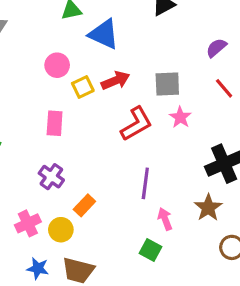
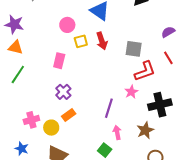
red arrow: (115, 80) -> (102, 41), turned 84
pink star: (180, 117) -> (131, 92), moved
red L-shape: (136, 124) -> (145, 71), moved
purple cross: (51, 177) -> (63, 92), moved
blue star: (38, 268) -> (22, 149), moved

